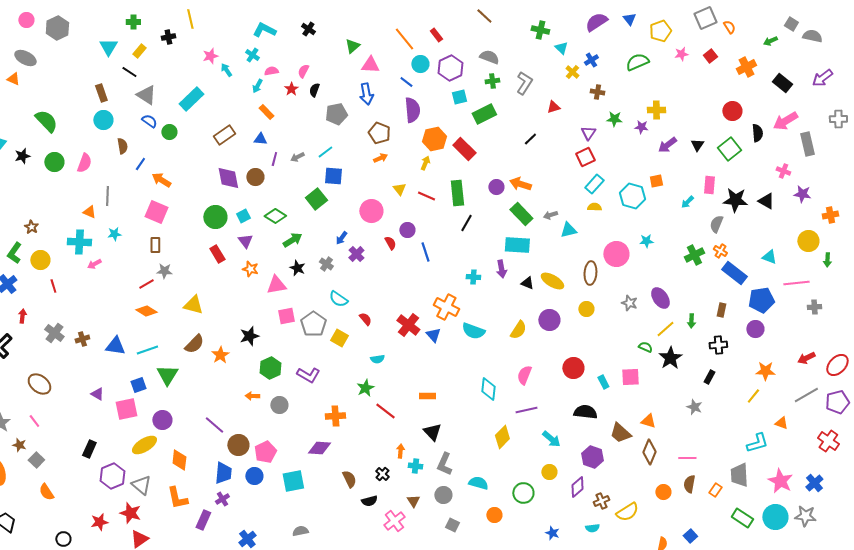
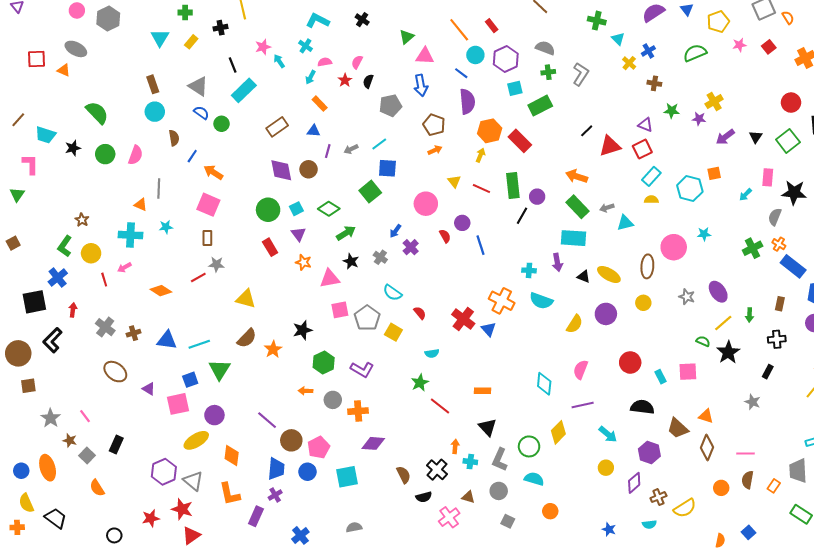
black line: (129, 72) -> (233, 65), moved, turned 35
red triangle: (553, 107) -> (610, 146), moved, size x1.6
yellow cross: (656, 110) -> (714, 102), turned -30
purple triangle: (588, 133) -> (645, 125), turned -42
purple circle: (496, 187) -> (537, 197), moved
pink arrow: (94, 264) -> (124, 267), moved
orange diamond: (146, 311) -> (161, 291), moved
cyan semicircle: (473, 331) -> (541, 301), moved
brown ellipse: (39, 384) -> (115, 372), moved
orange cross: (335, 416) -> (358, 411), moved
black rectangle: (89, 449) -> (116, 444), moved
black cross: (382, 474) -> (437, 470), size x1.5
green circle: (523, 493) -> (529, 446), moved
brown triangle: (413, 501) -> (468, 497), turned -40

